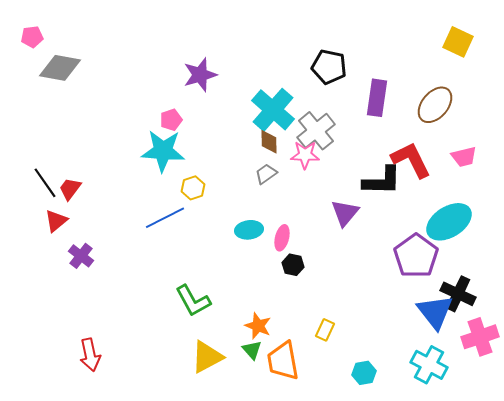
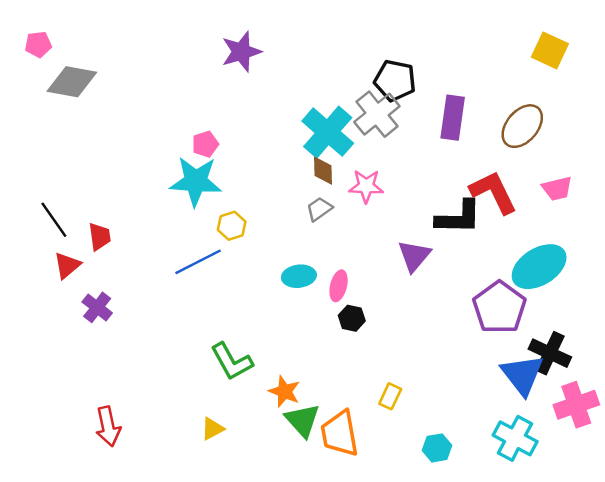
purple star: (200, 75) -> (241, 52), moved
gray cross: (316, 131) -> (377, 114), moved
red trapezoid: (70, 189) -> (100, 237), moved, turned 135
orange star: (258, 326) -> (284, 391), moved
green triangle: (252, 350) -> (302, 420), size x1.5
yellow triangle: (207, 357) -> (212, 429), moved, size x0.6

